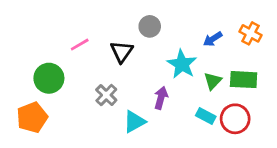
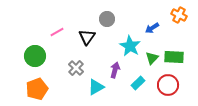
orange cross: (251, 33) -> (179, 15), moved
cyan rectangle: (206, 116) -> (138, 83), moved, turned -72
orange pentagon: (32, 117) -> (37, 89), moved

